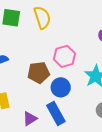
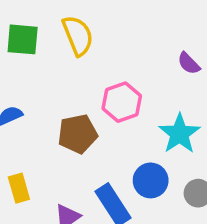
blue circle: (61, 87) -> (151, 180), moved

